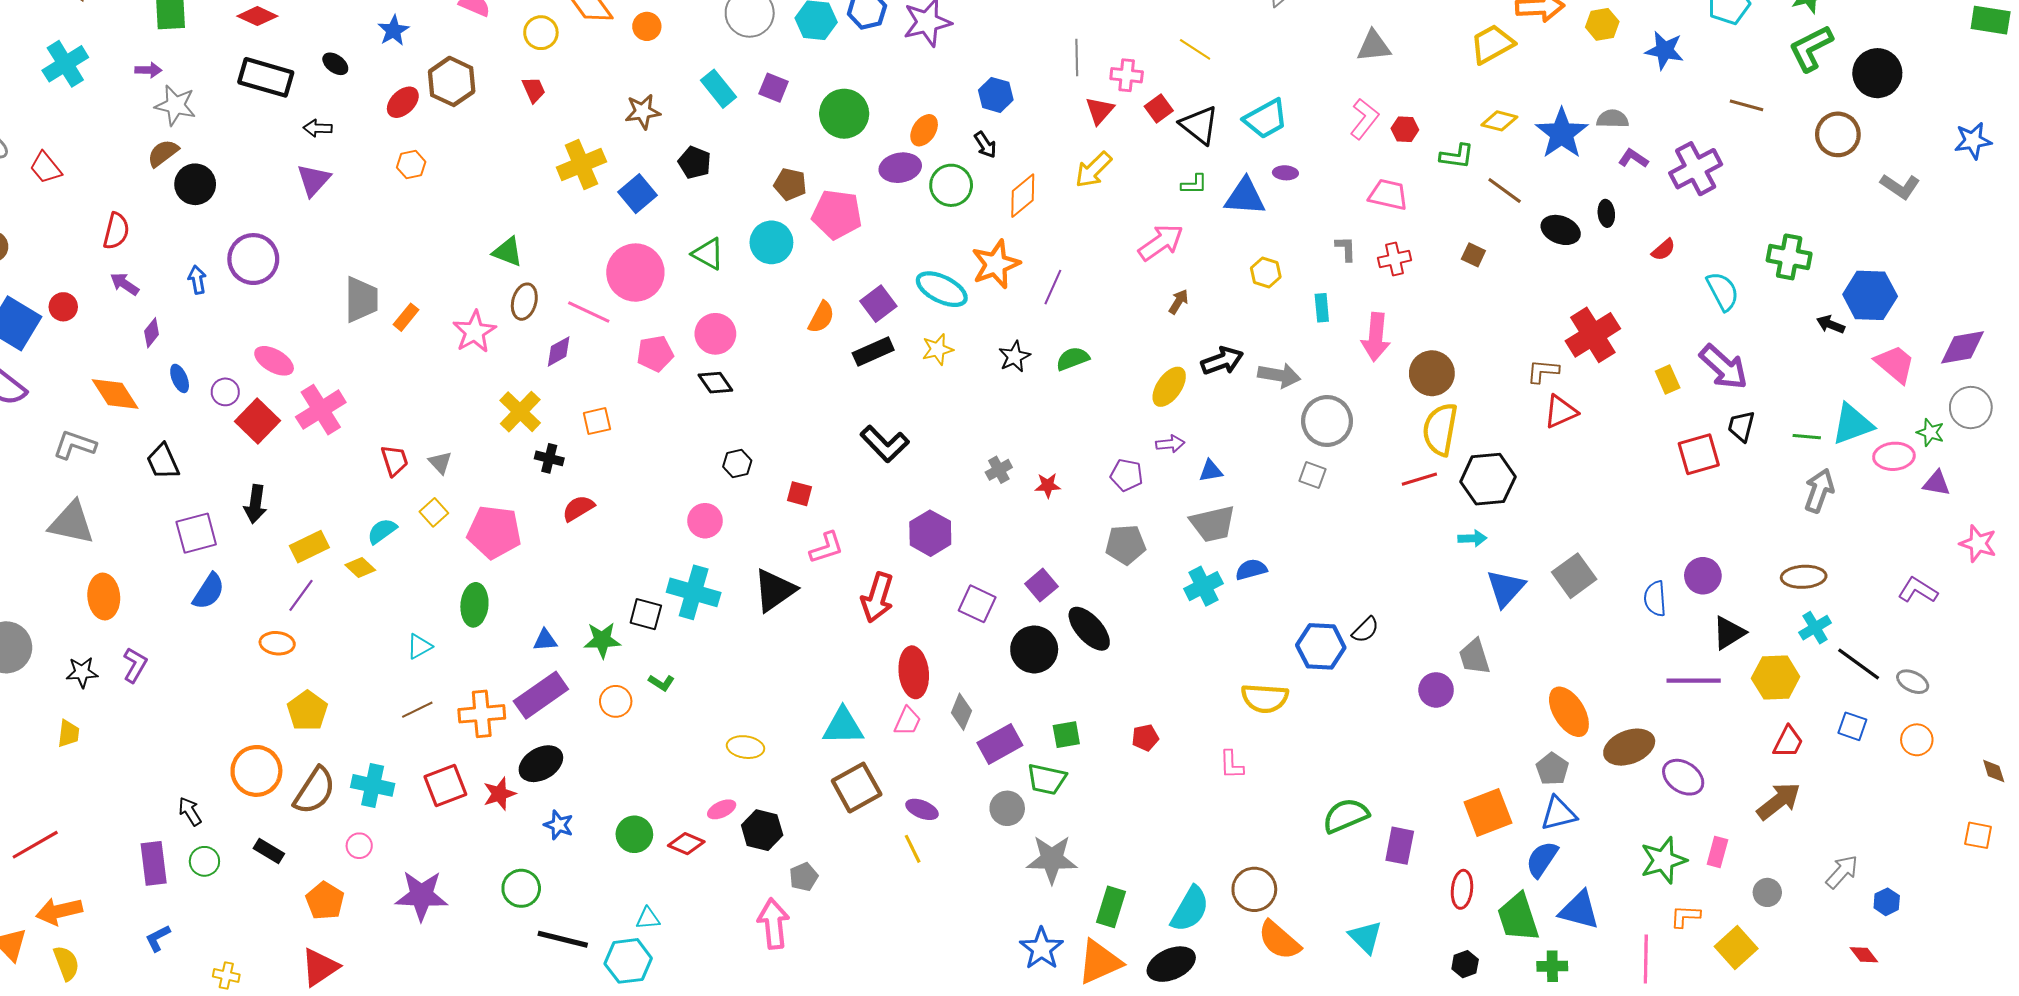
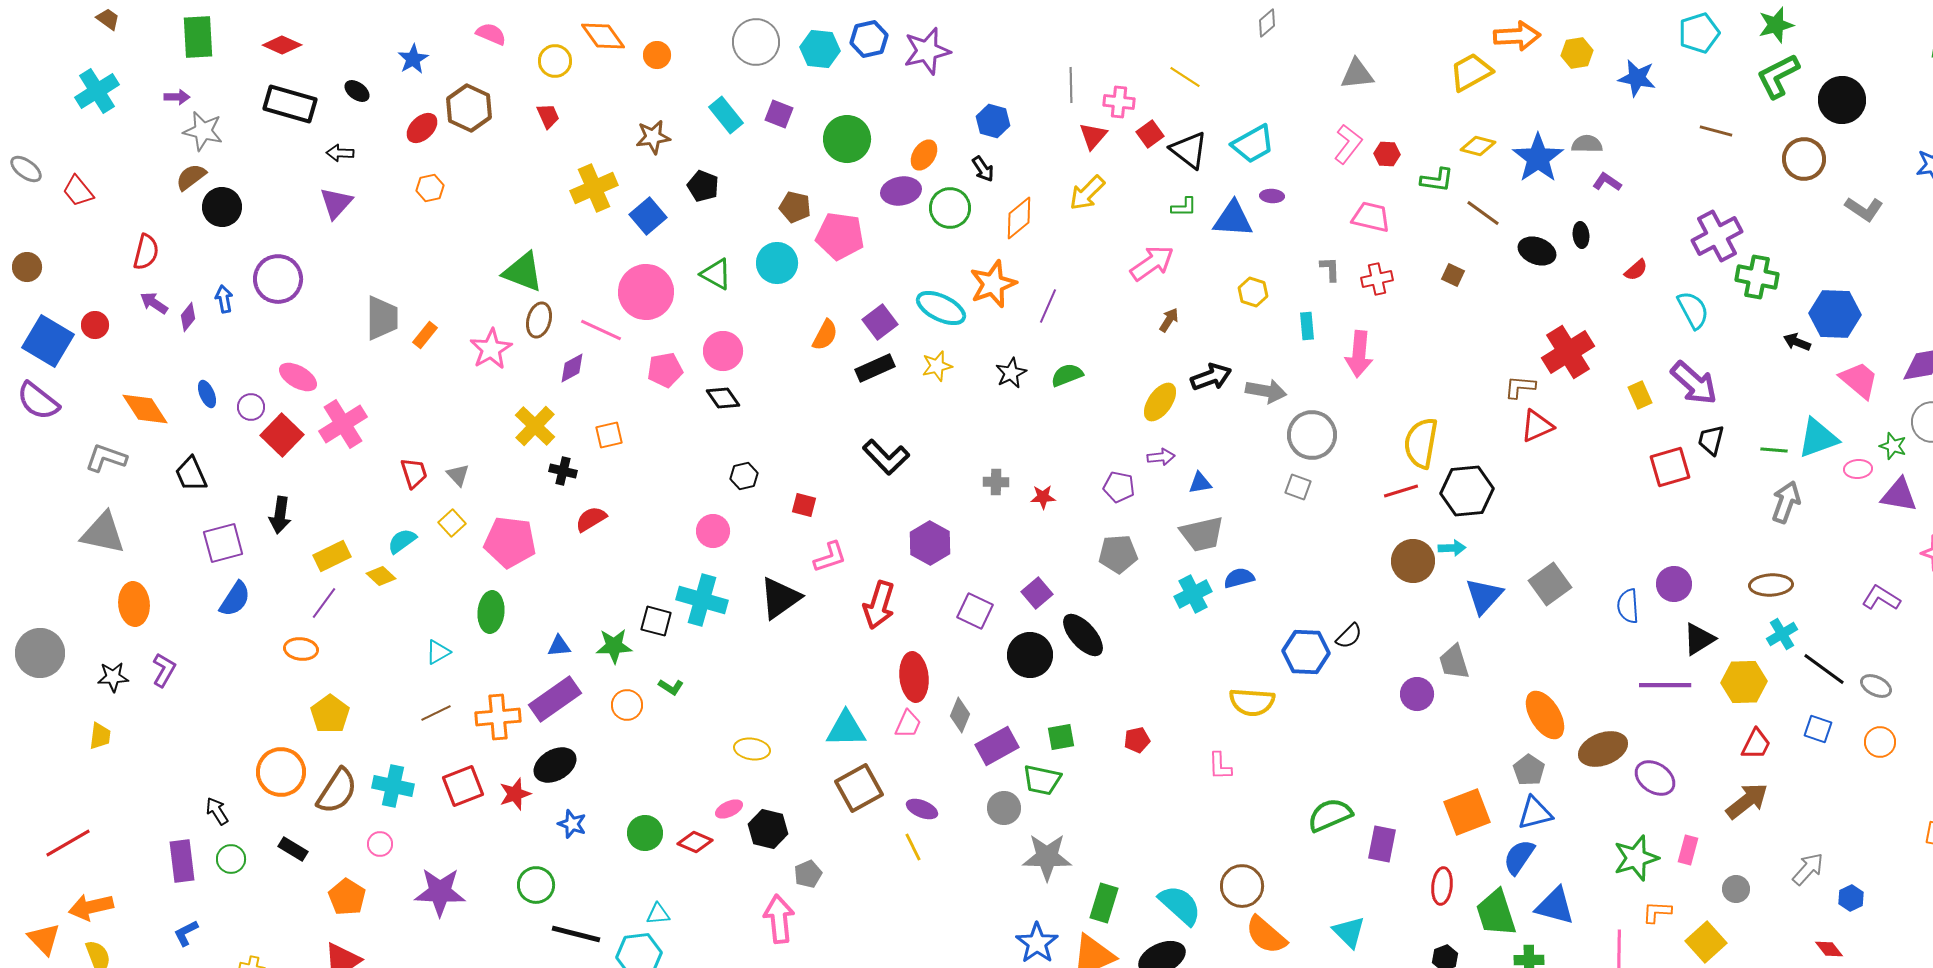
purple cross: (1696, 169) -> (1717, 236), moved
green triangle: (508, 252) -> (523, 272), size x1.4
purple diamond: (152, 333) -> (188, 317), moved
brown circle: (1432, 373) -> (1413, 561), moved
pink ellipse: (1894, 456) -> (1858, 469), size x0.7
gray cross: (999, 470) -> (996, 482), turned 30
purple triangle: (1937, 483) -> (1899, 495), size x1.4
cyan semicircle: (1190, 909) -> (1180, 905), turned -78

